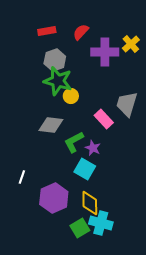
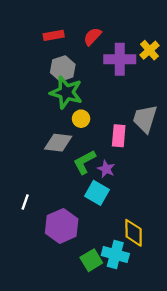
yellow circle: (71, 96) -> (81, 119), moved
pink rectangle: (104, 119) -> (119, 136), turned 48
yellow diamond: (90, 203) -> (134, 233), moved

